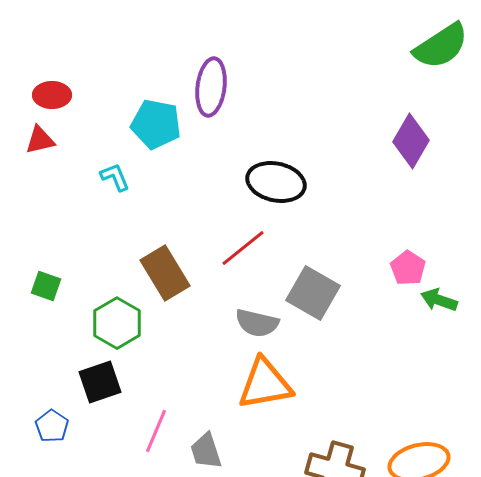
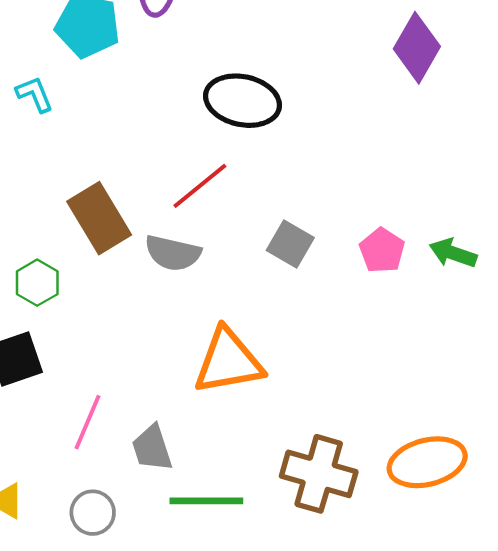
pink pentagon: (408, 268) -> (382, 250), moved
gray square: (313, 293) -> (290, 244), size x0.7
green hexagon: (117, 323) -> (37, 283), size x0.7
gray semicircle: (257, 323) -> (173, 253), moved

